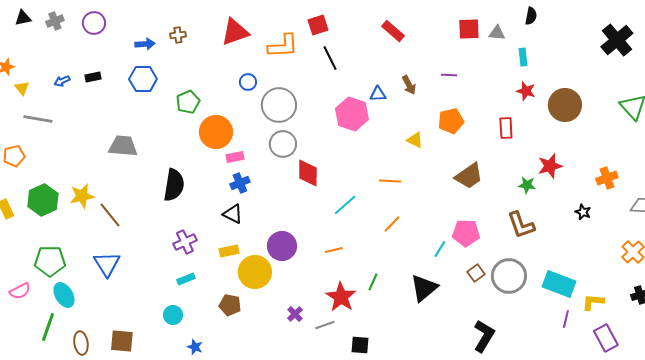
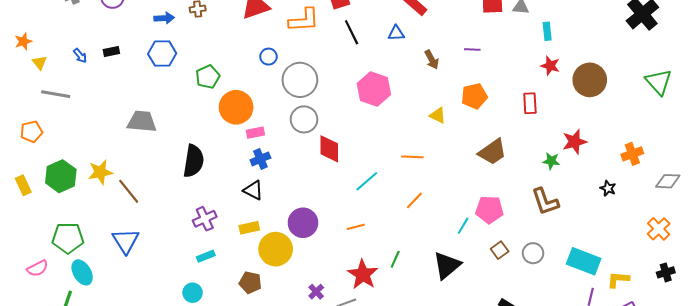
blue arrow: (62, 81) -> (80, 56), turned -105
blue triangle: (378, 94) -> (396, 33), moved
gray circle: (509, 276) -> (533, 253), size x0.6

